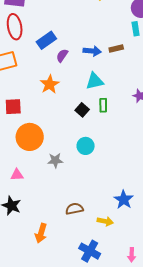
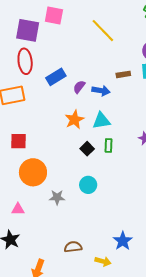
brown rectangle: (116, 48) -> (123, 74), moved
purple semicircle: (62, 56) -> (79, 87), moved
orange star: (50, 84) -> (74, 120), moved

